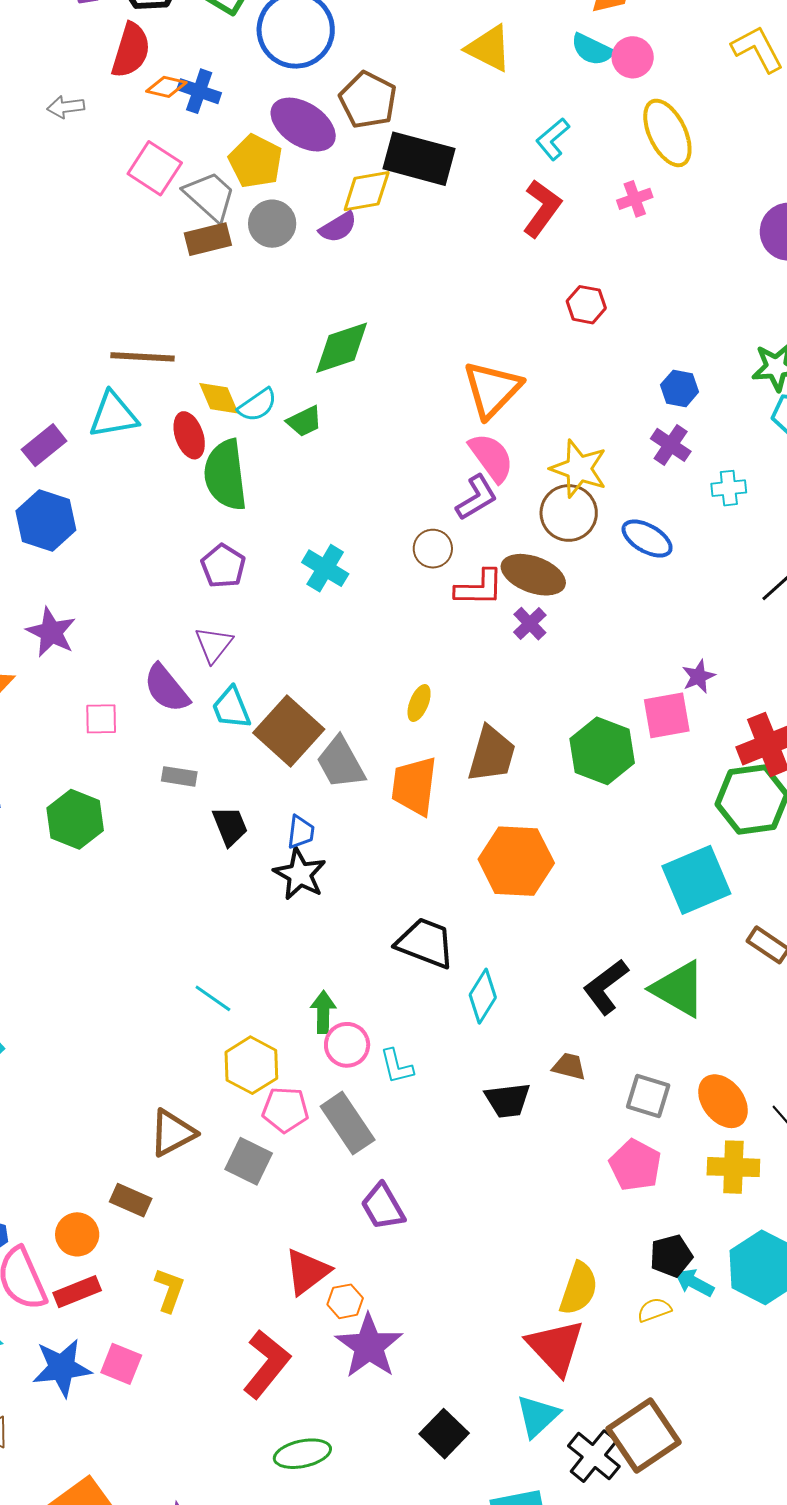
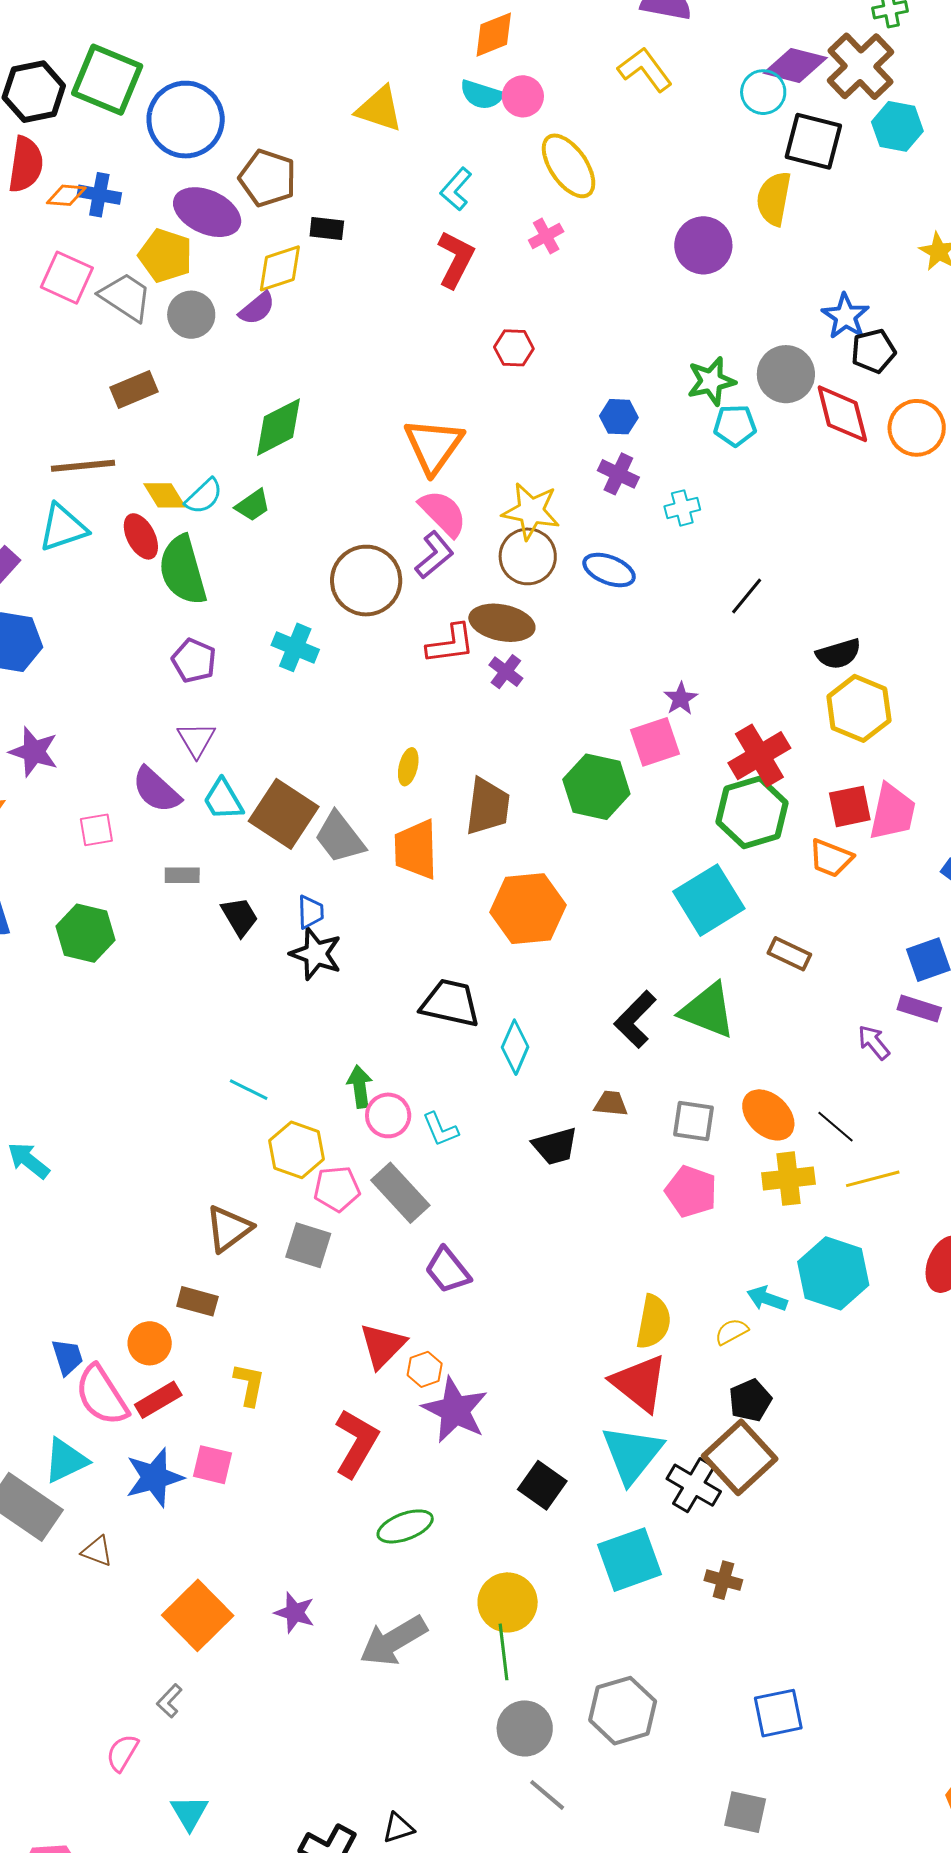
black rectangle: (419, 159) -> (327, 229), size x0.5
brown rectangle: (208, 239) -> (134, 390), moved
brown circle: (433, 549) -> (366, 581), moved, size x1.8
black pentagon: (671, 1256) -> (750, 1400), moved
cyan triangle: (538, 1416) -> (632, 1454), size x1.4

